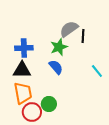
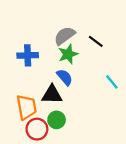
gray semicircle: (69, 29) -> (65, 36), moved
black line: (83, 36) -> (96, 41), turned -56
black triangle: (22, 70) -> (52, 94), moved

